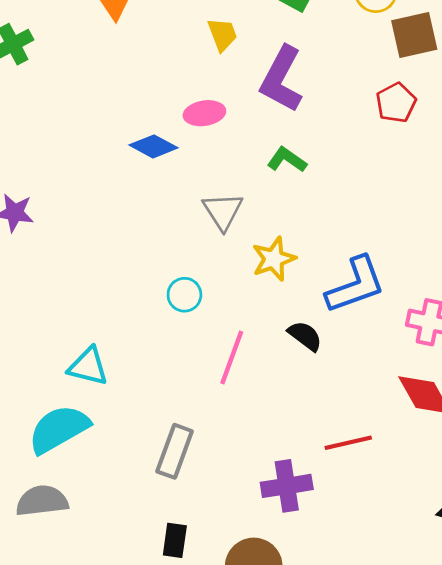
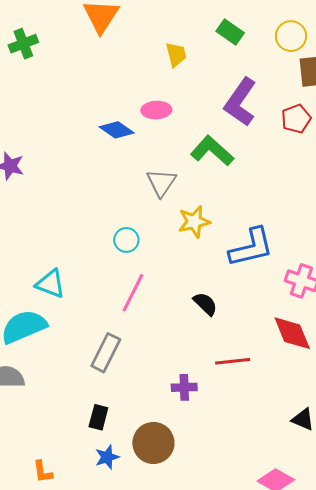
purple L-shape: (281, 79) -> (240, 102), moved
green L-shape: (287, 160) -> (212, 151), size x1.5
black semicircle: (305, 336) -> (205, 304), moved
pink line: (232, 358) -> (133, 293), moved
purple cross: (287, 486) -> (184, 387), size x0.7

